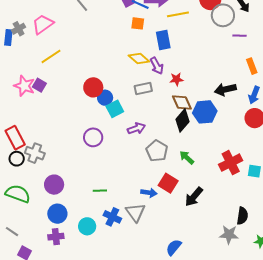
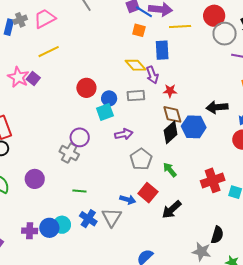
blue circle: (105, 98) -> (109, 98), moved
gray cross: (35, 153) -> (69, 153), moved
blue circle: (57, 214) -> (49, 228), moved

